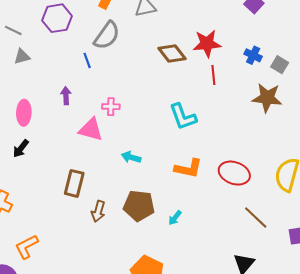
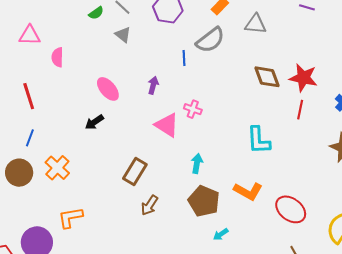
gray triangle: (22, 56) -> (123, 35), turned 36
pink ellipse: (24, 113) -> (108, 89), turned -60
cyan arrow: (131, 157) -> (197, 164), turned 66
brown pentagon: (139, 206) -> (204, 201), moved

